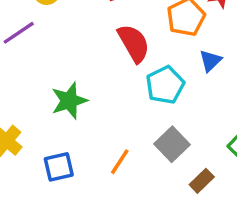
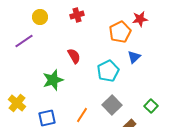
red semicircle: (134, 43) -> (74, 56), moved, size x0.7

